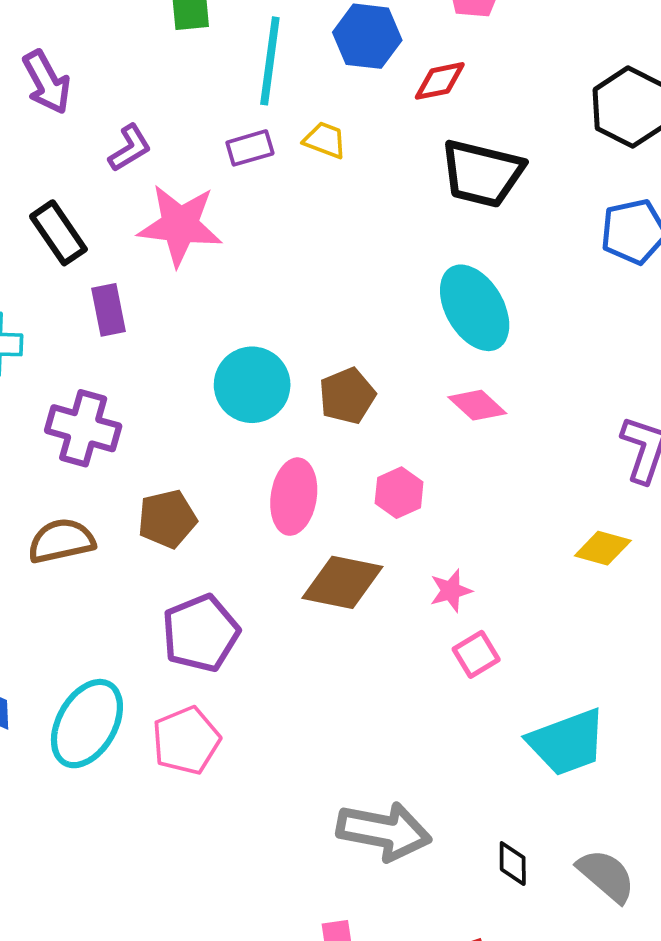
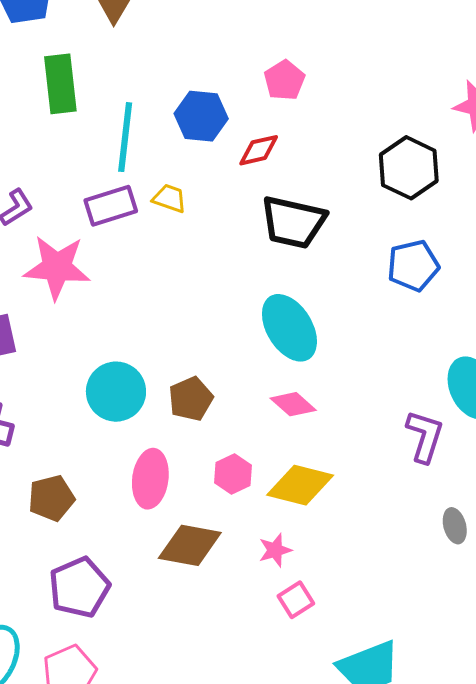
purple rectangle: (250, 148) -> (111, 206), size x1.4
yellow diamond: (603, 548) -> (300, 485), moved, size x1.5

